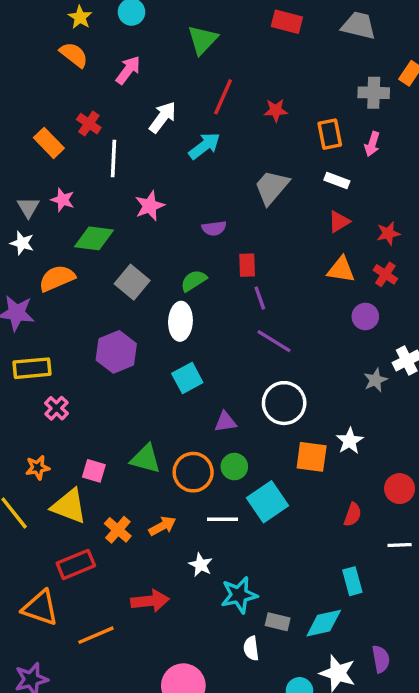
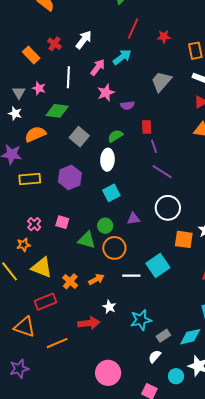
pink arrow: (128, 70) -> (98, 67), moved
white arrow: (163, 117) -> (84, 40), moved
white line: (113, 159) -> (68, 77), moved
pink star: (150, 206) -> (106, 93), moved
yellow rectangle: (32, 368) -> (30, 179), moved
pink cross: (56, 408) -> (34, 224), moved
green circle: (234, 467) -> (105, 226), moved
pink square: (94, 471) -> (62, 222), moved
white star: (201, 565) -> (109, 307), moved
gray rectangle: (278, 622) -> (163, 336), turned -48
white semicircle: (251, 648) -> (155, 356), moved, turned 48

